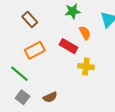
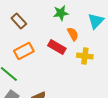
yellow cross: (86, 67) -> (85, 56), moved

